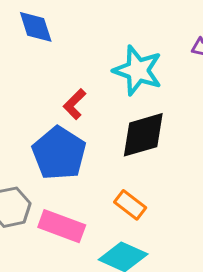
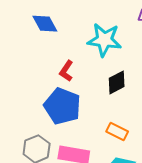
blue diamond: (36, 27) -> (45, 24), moved
black diamond: (143, 135) -> (117, 82), size x0.7

